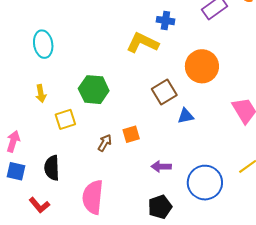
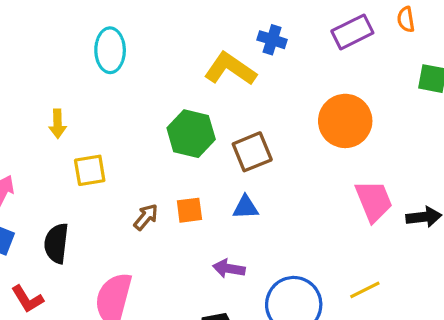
cyan ellipse: (43, 44) -> (110, 50), moved
orange circle: (202, 66) -> (345, 121), moved
green hexagon: (94, 90) -> (191, 134), moved
blue triangle: (186, 116) -> (246, 207), moved

